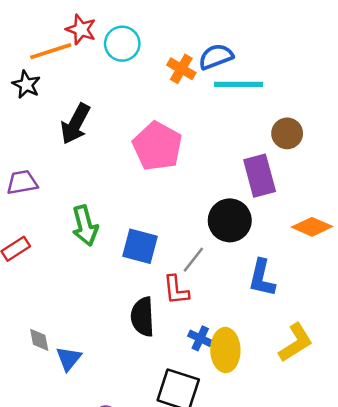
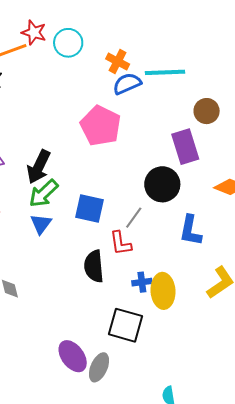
blue semicircle: (216, 57) -> (127, 84), moved
black arrow: (75, 124) -> (39, 167), moved
green arrow: (85, 226) -> (44, 193), turned 64
blue cross: (200, 338) -> (142, 282), turned -30
blue triangle: (69, 359) -> (41, 224), moved

